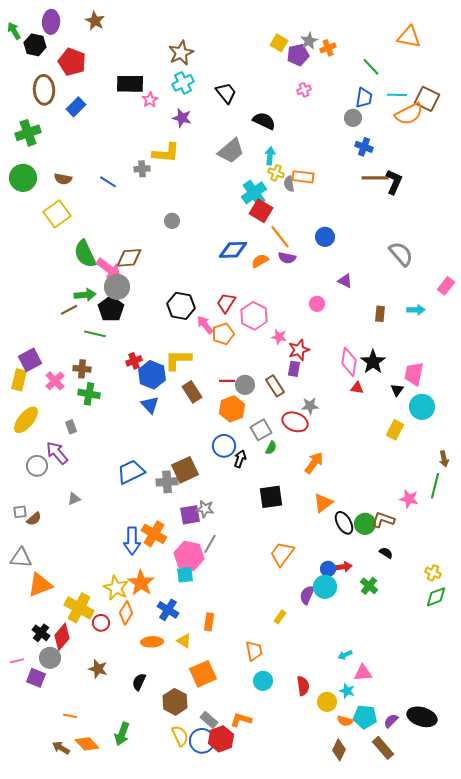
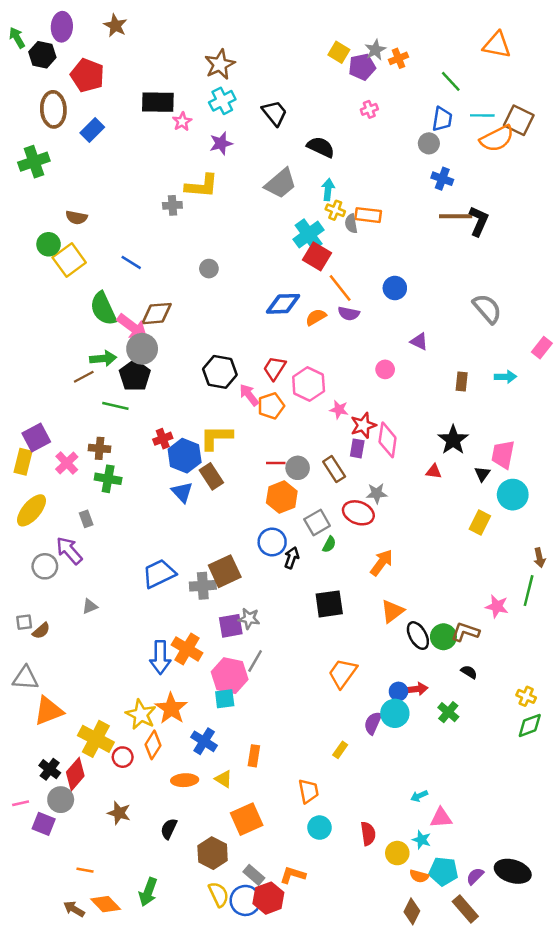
purple star: (182, 118) -> (221, 143), turned -30
green circle: (23, 178) -> (49, 244), moved, size x0.7
blue line: (108, 182) -> (131, 262), moved
pink diamond: (349, 362) -> (388, 440), moved
brown rectangle: (192, 392) -> (211, 476), moved

